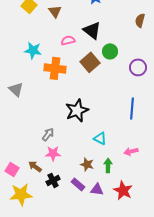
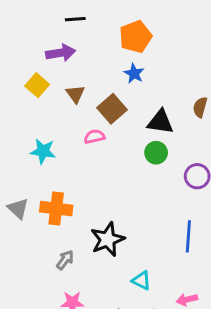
black triangle: (92, 30) -> (160, 122), moved, turned -30
brown square: (90, 62) -> (112, 109), moved
orange cross: (55, 68) -> (56, 209), moved
gray arrow: (48, 134) -> (65, 260), moved

